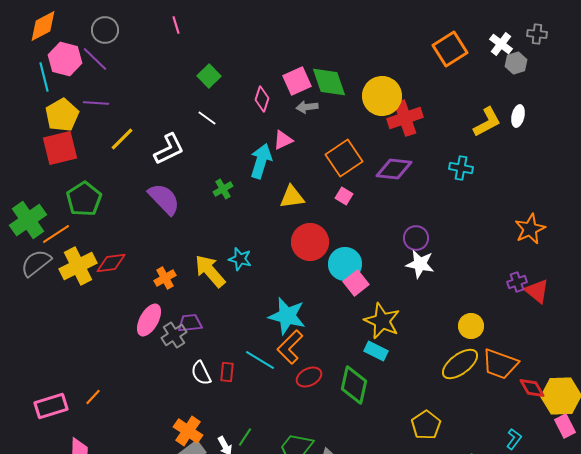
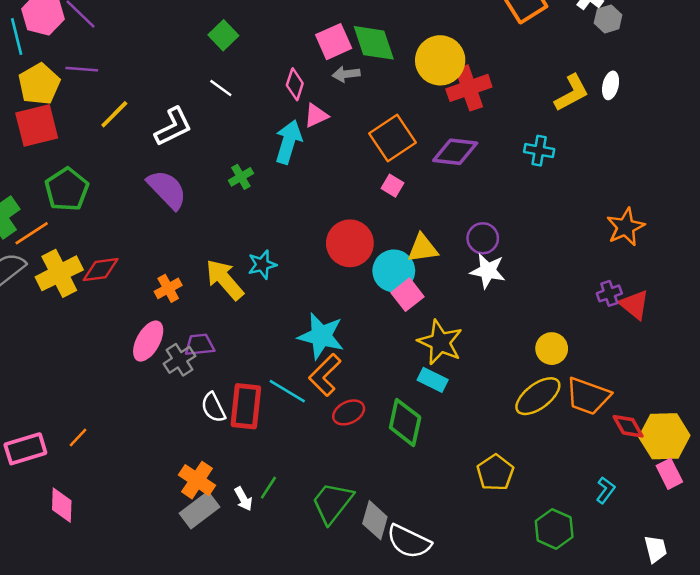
pink diamond: (262, 99) -> (295, 84), moved
yellow triangle: (292, 197) -> (423, 248), moved
cyan star: (240, 259) -> (262, 265), turned -30
red rectangle: (227, 372) -> (246, 406), size x1.8

